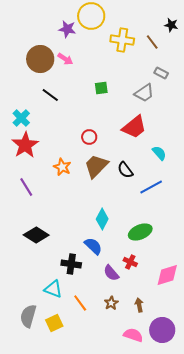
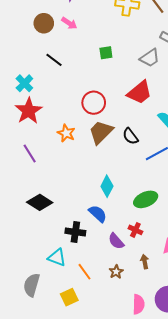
brown circle: (40, 59) -> (44, 23), size x0.7
red circle: (89, 137) -> (94, 103), size x1.5
brown arrow: (139, 305) -> (145, 262), moved
yellow square: (54, 323) -> (69, 297), moved
pink semicircle: (133, 335) -> (139, 304), turned 72

